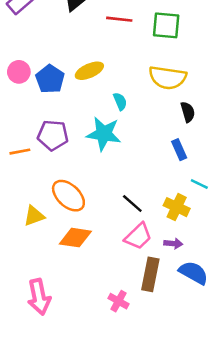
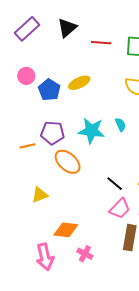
pink circle: (19, 72) -> (26, 76), moved
cyan semicircle: (120, 101) -> (120, 125), moved
orange ellipse: (68, 196) -> (68, 162), moved
orange diamond: (75, 238) -> (66, 230), moved
pink cross: (119, 301) -> (85, 254), moved

